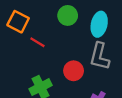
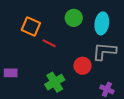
gray L-shape: (100, 56) -> (104, 51), turned 85

